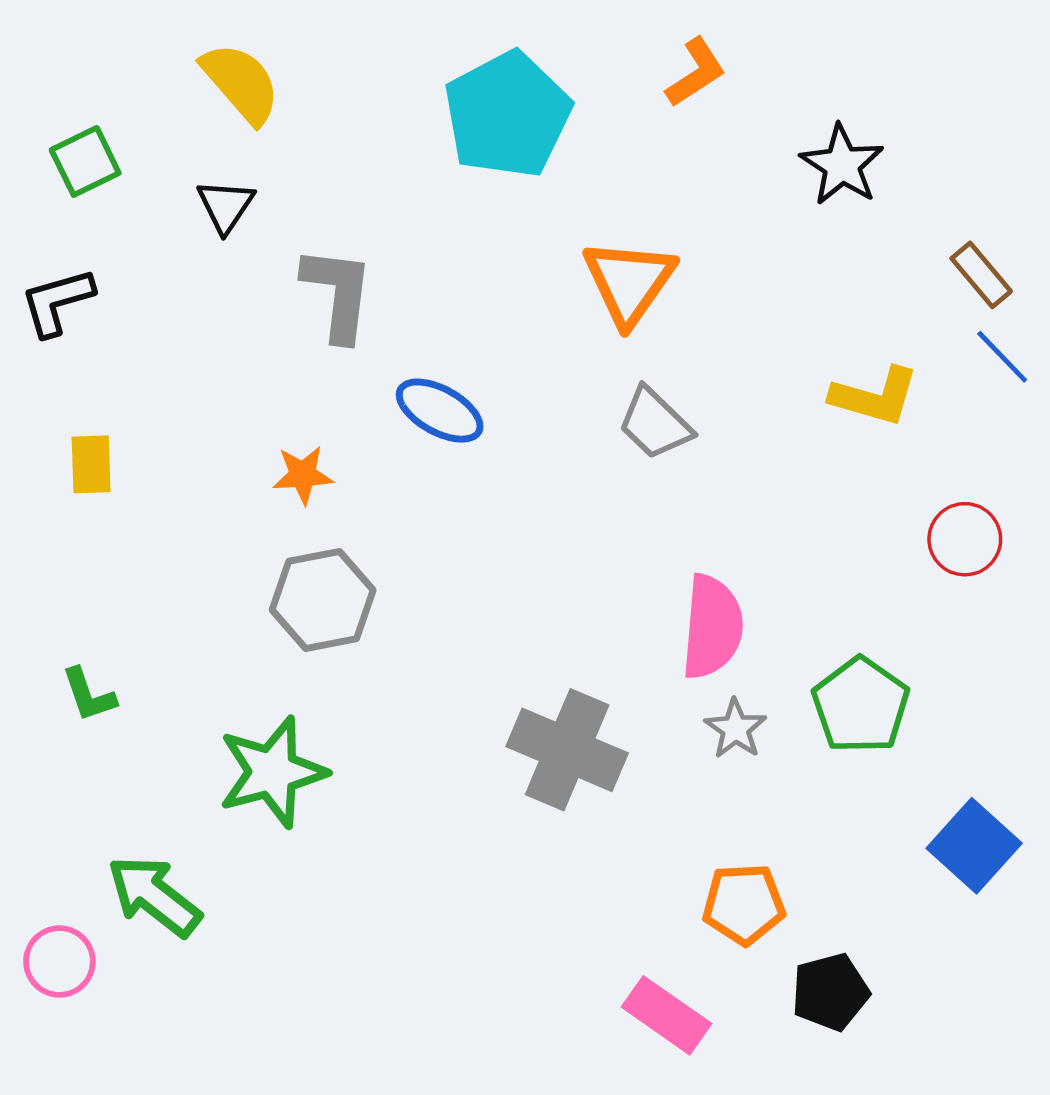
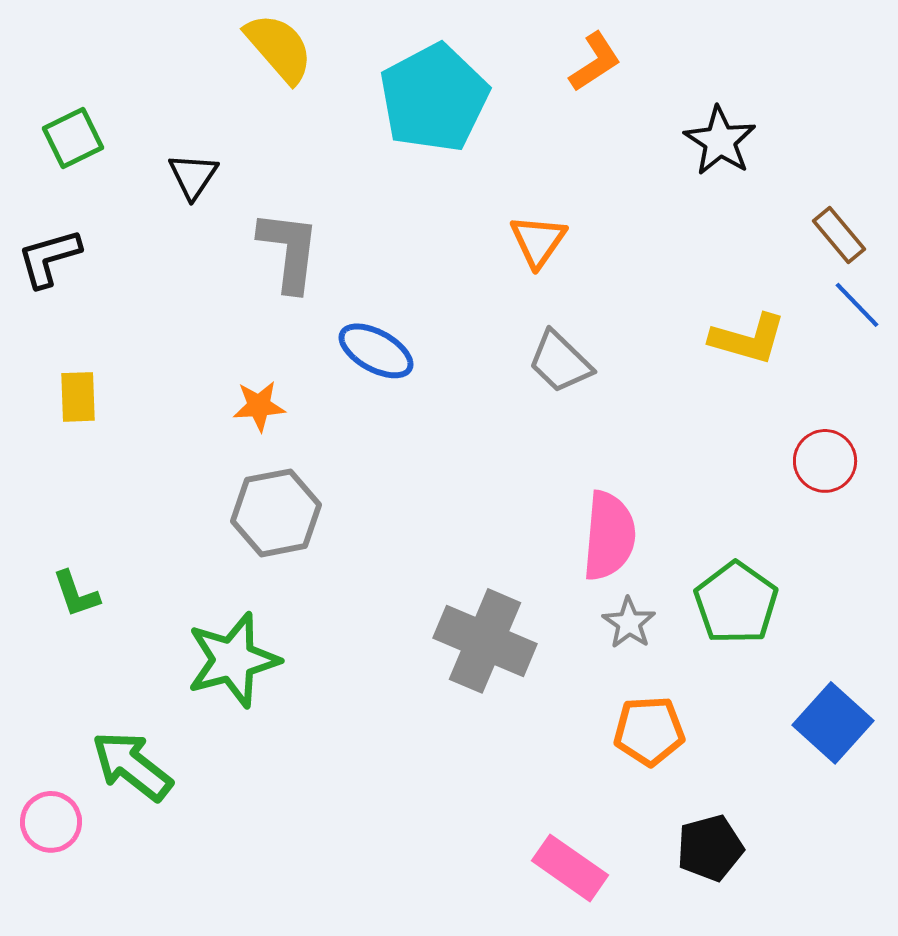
yellow semicircle: (241, 83) -> (279, 48), moved
orange triangle: (629, 282) -> (538, 241), size x0.7
orange pentagon: (744, 904) -> (649, 731), moved

